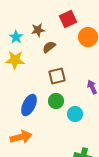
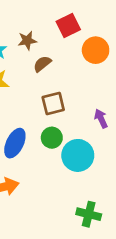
cyan circle: (75, 114) -> (78, 155), size x1.5

